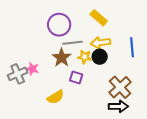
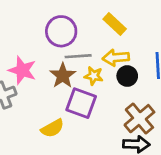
black circle: (100, 57) -> (127, 76), moved
pink star: (32, 69) -> (22, 70), moved, size x1.5
purple square: (76, 78) -> (81, 103), size x1.6

